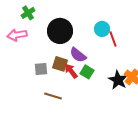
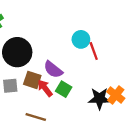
black circle: (60, 31) -> (17, 52), moved
black star: (118, 80) -> (99, 99), turned -30
brown line: (53, 96) -> (36, 117), moved

